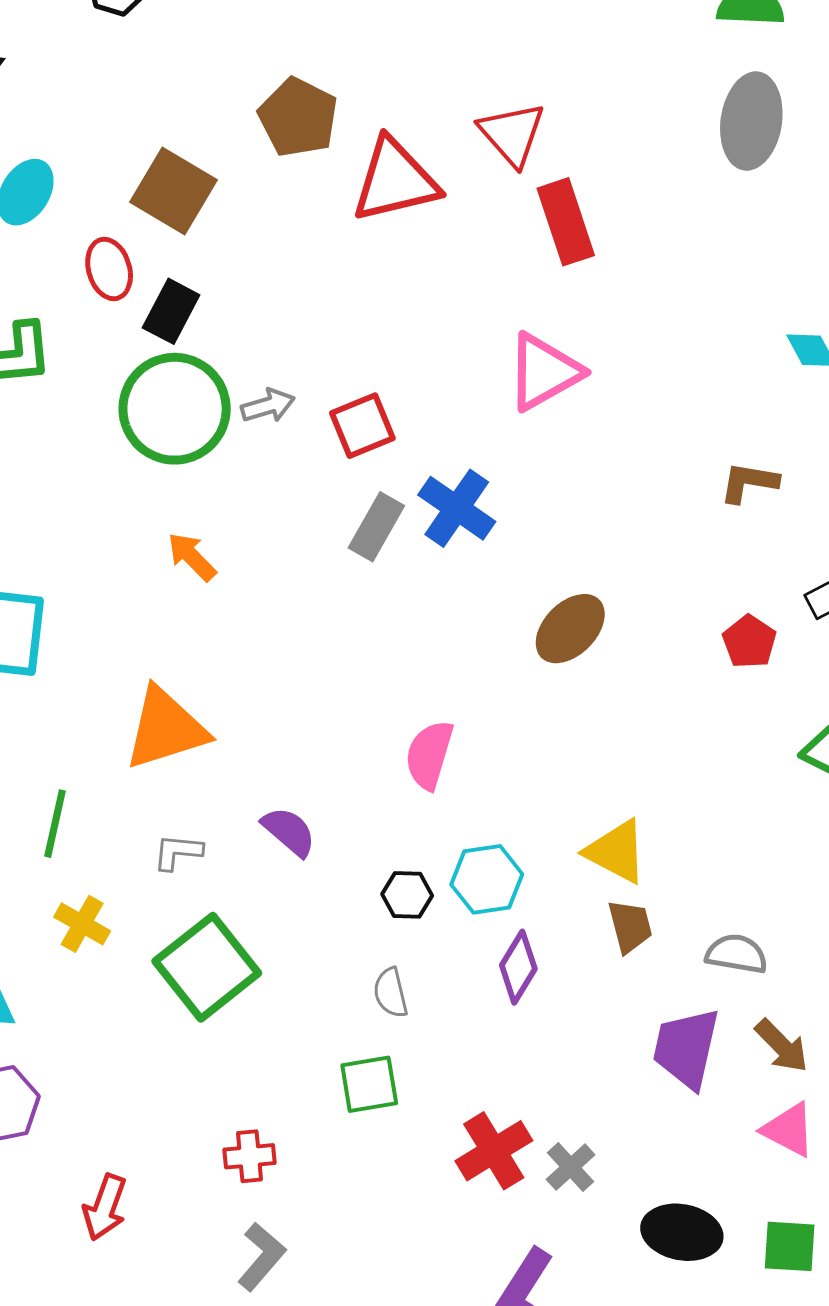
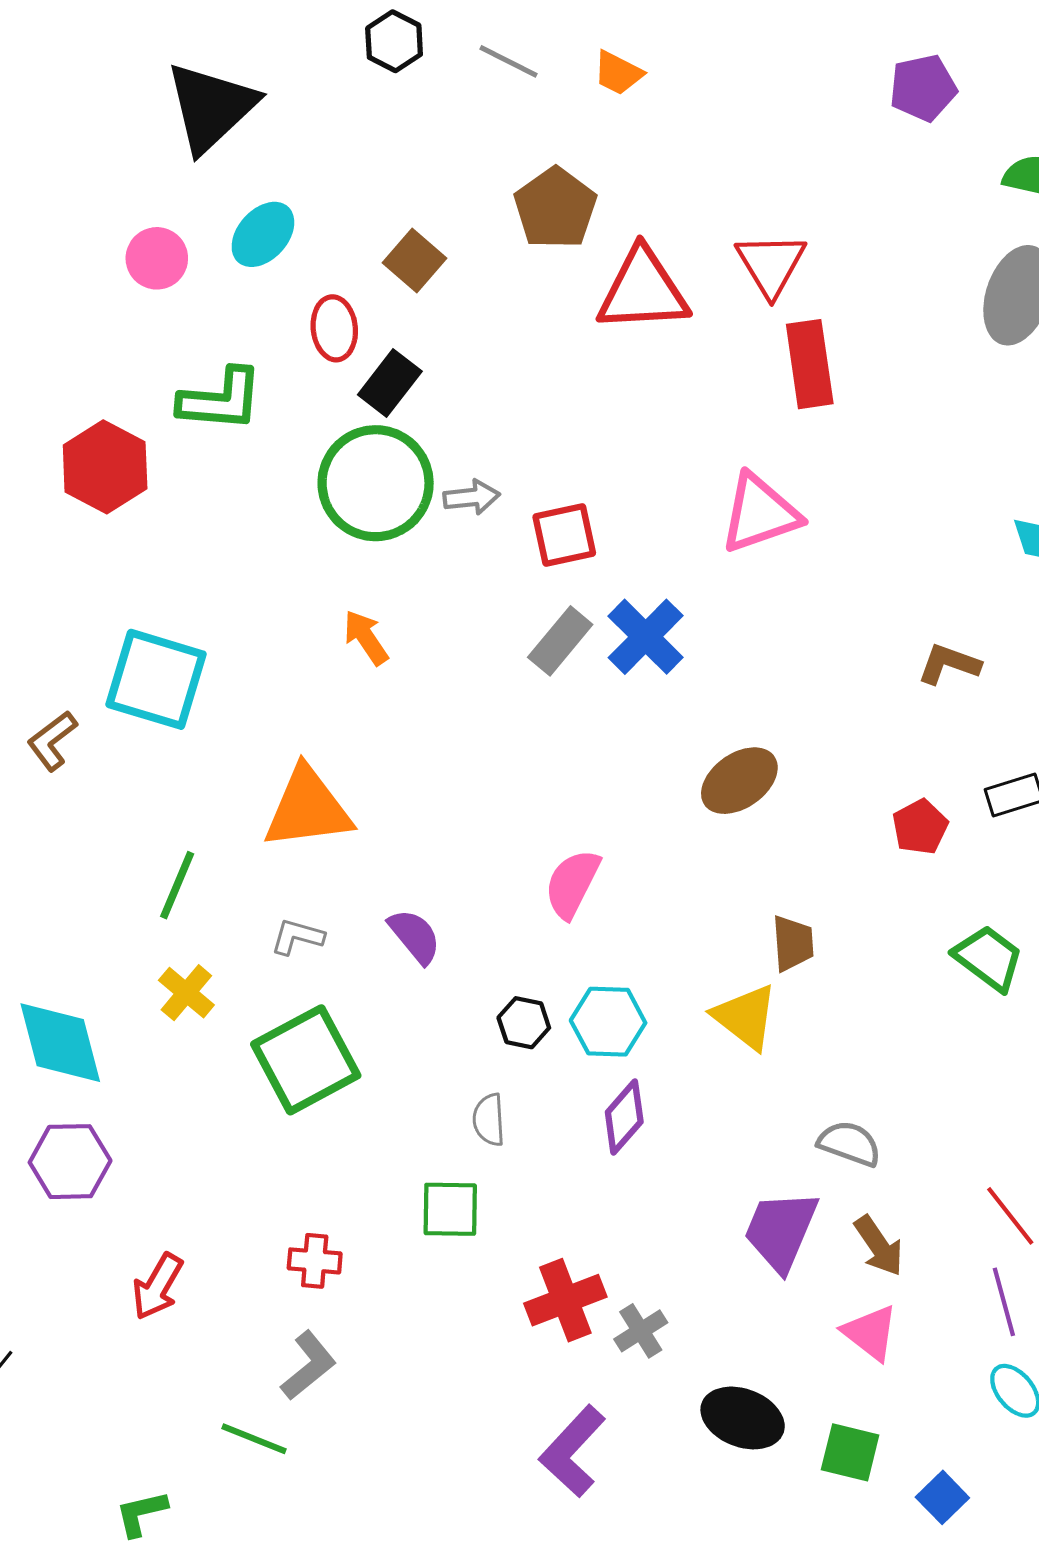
brown square: (174, 191) -> (415, 261), size x0.7
brown trapezoid: (630, 926) -> (793, 943), moved

